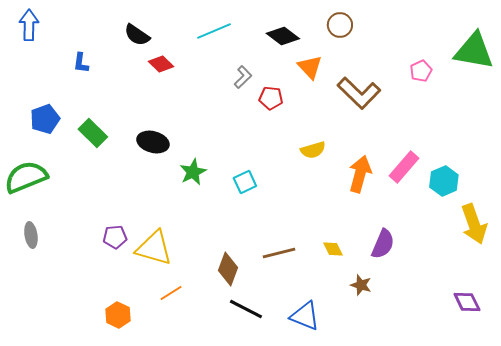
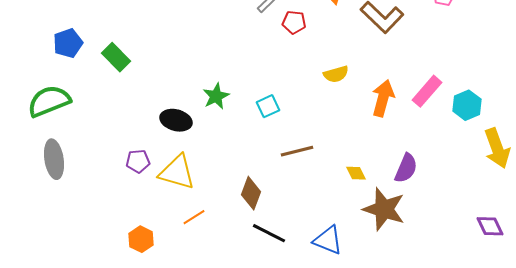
black ellipse: (153, 142) -> (176, 120), moved
gray ellipse: (31, 235) -> (54, 159), size x1.5
brown line: (279, 253) -> (297, 151), moved
brown star: (361, 285) -> (384, 209), size x2.0

